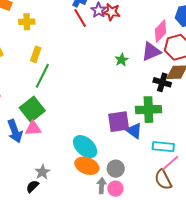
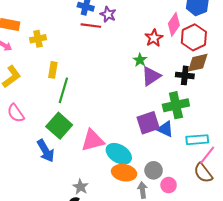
red star: (112, 12) -> (154, 38), moved, turned -30
red line: (80, 18) -> (91, 26), turned -42
purple triangle: (151, 52) -> (151, 76), moved
pink triangle: (33, 128) -> (93, 140), moved, size x1.4
pink circle: (115, 189) -> (169, 185), moved

